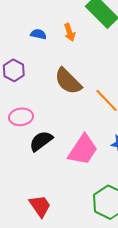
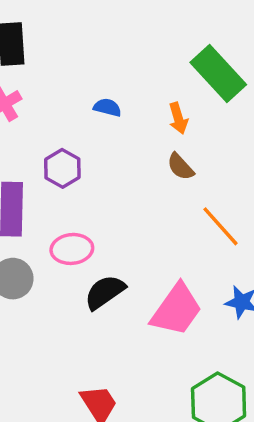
orange arrow: (70, 32) -> (178, 118), moved
brown semicircle: (68, 81) -> (180, 167), moved, size x0.6

